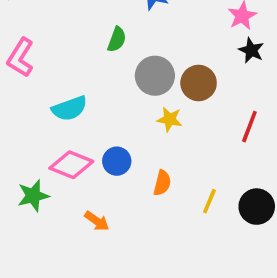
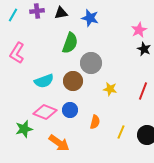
green semicircle: (117, 39) -> (70, 43), size x1.5
brown circle: (199, 83) -> (73, 81), moved
yellow star: (169, 119) -> (110, 89), moved
orange arrow: (97, 221) -> (59, 143), size x1.5

